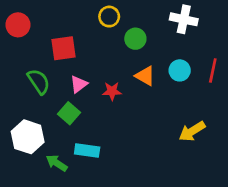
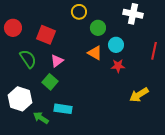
red circle: (18, 25) -> (13, 28), moved
red square: (64, 48) -> (46, 35), turned 30
cyan circle: (180, 70) -> (116, 45), moved
orange triangle: (145, 76) -> (95, 53), moved
red star: (112, 91) -> (118, 66), moved

